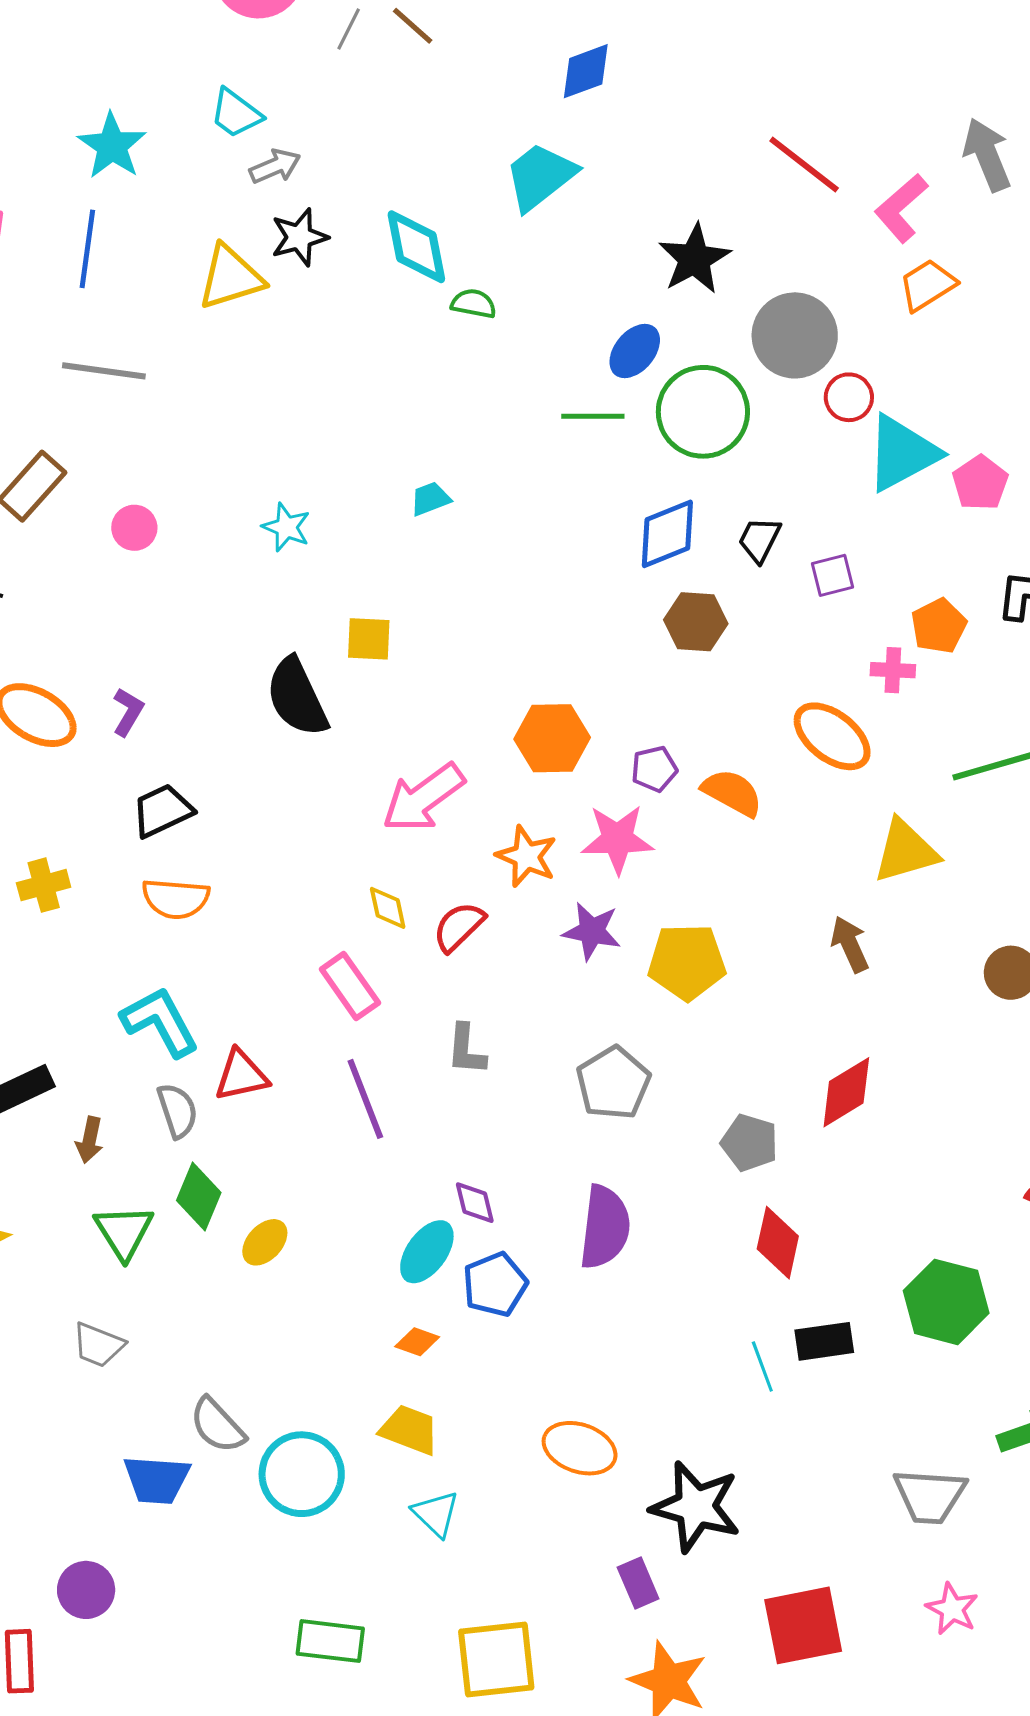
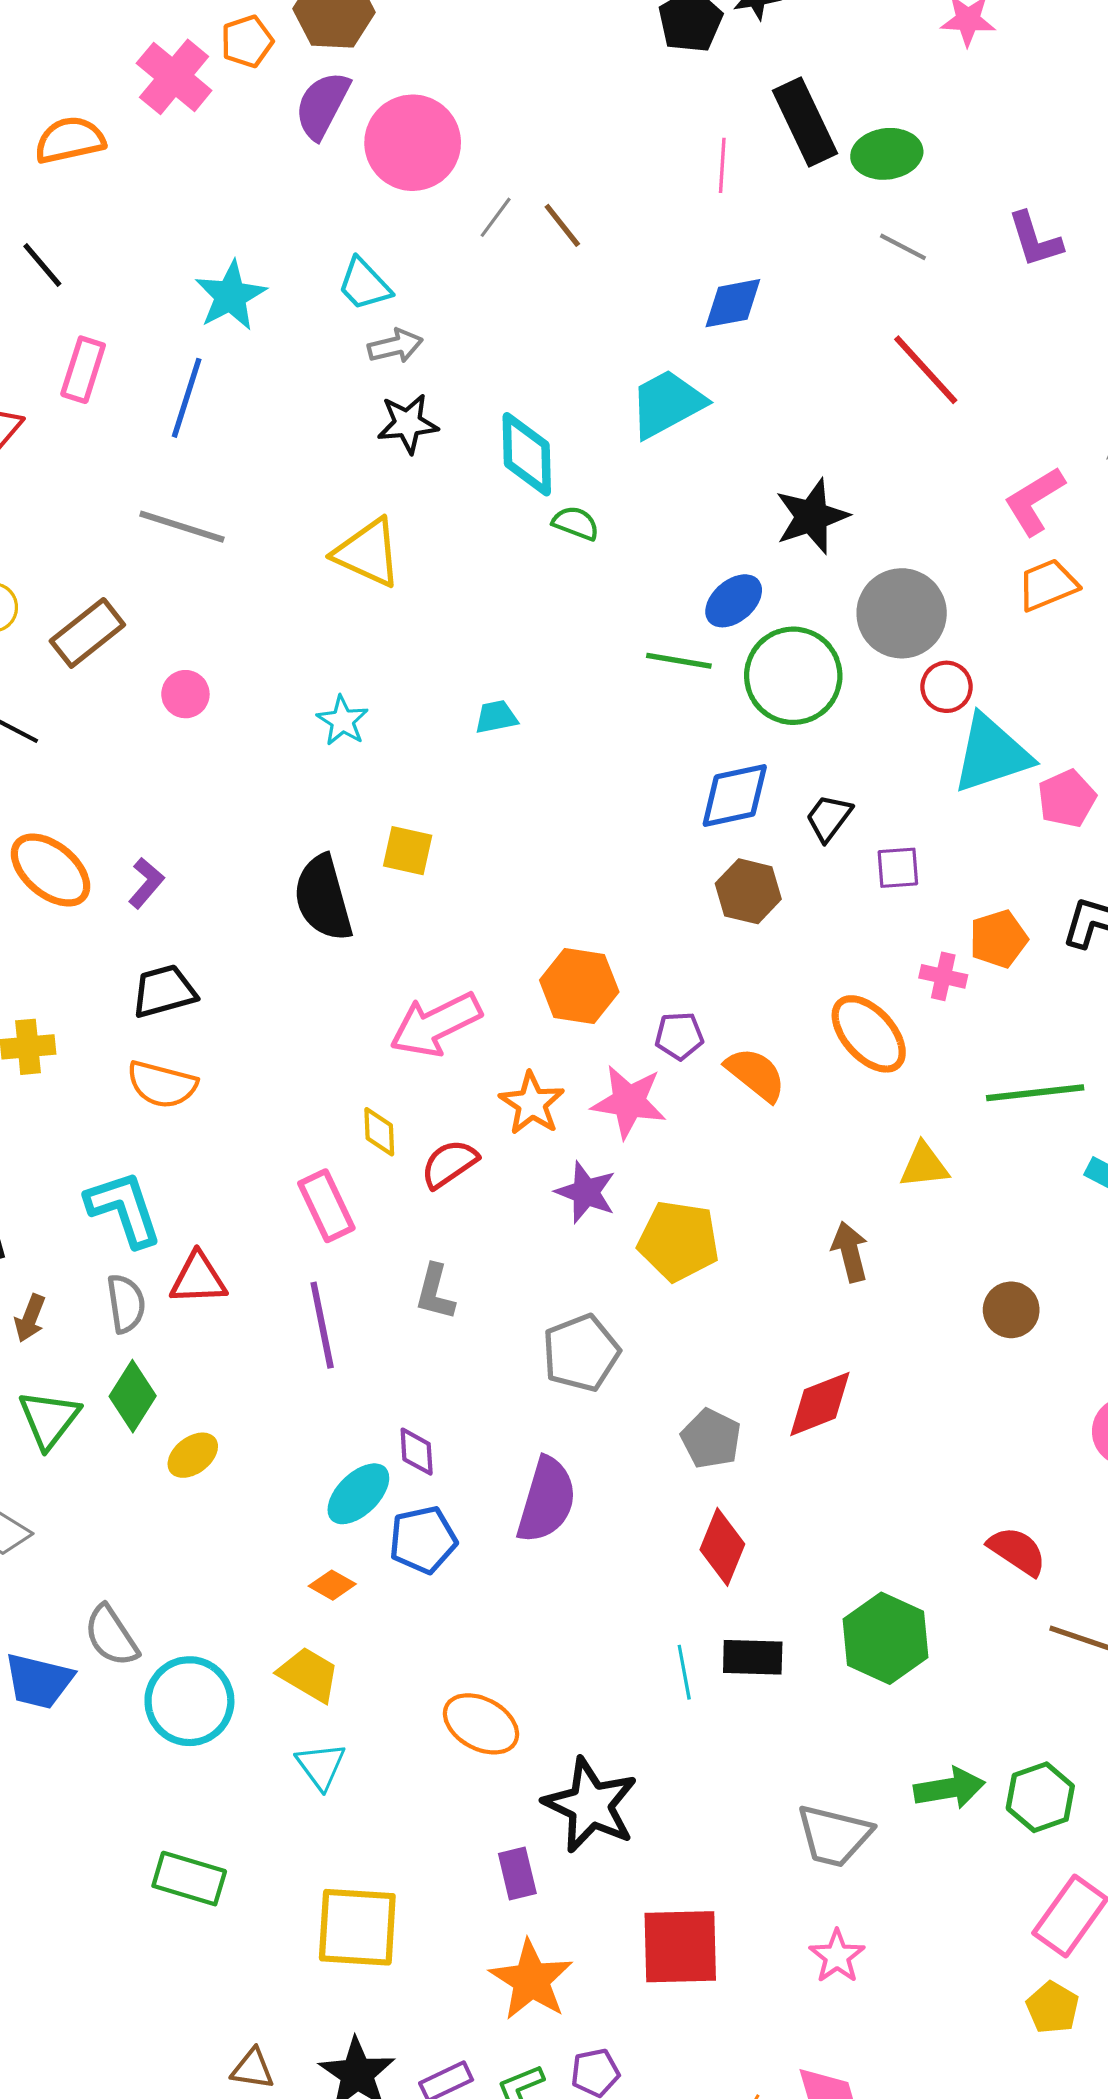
red line: (804, 164) -> (926, 370), moved
yellow triangle: (230, 277) -> (368, 553), moved, turned 32
yellow triangle: (905, 851) -> (924, 1165), size x0.7

